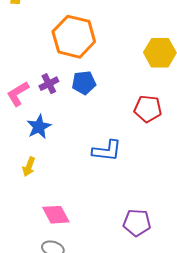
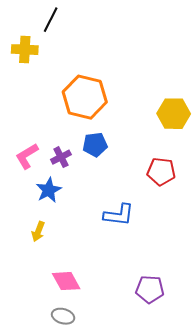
purple cross: (49, 84) -> (61, 157), moved

